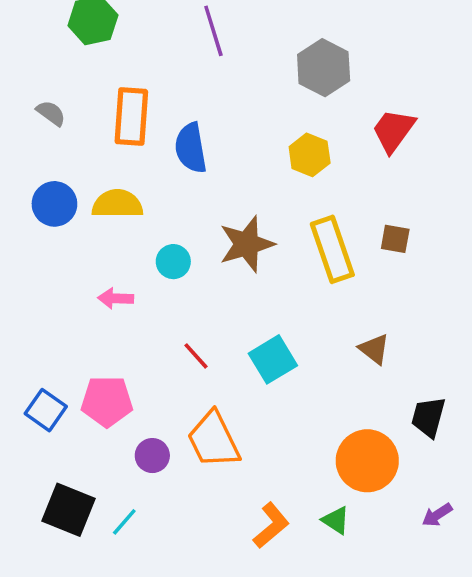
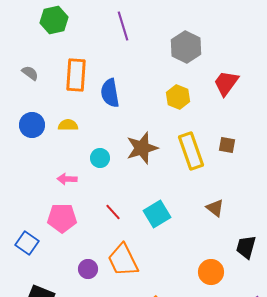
yellow semicircle: (117, 204) -> (68, 125), size x0.7
pink pentagon: (107, 401) -> (62, 218), moved
orange circle: (367, 461) -> (211, 272), size x0.7

